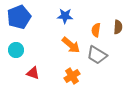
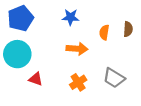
orange arrow: (71, 45) -> (77, 49), turned -36
cyan circle: (16, 50) -> (17, 54), size x1.6
gray trapezoid: (97, 55) -> (114, 78), moved

